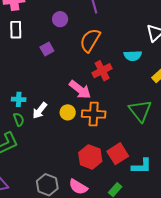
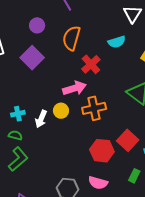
purple square: (47, 49) -> (32, 58), size x1.6
pink arrow: (80, 90) -> (75, 88), turned -40
yellow circle: (68, 112) -> (61, 111), moved
green semicircle: (19, 119) -> (15, 135), moved, turned -40

